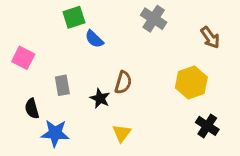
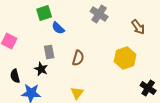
gray rectangle: (62, 85) -> (49, 52), moved
black star: (100, 98) -> (41, 69), moved
black cross: (207, 126) -> (148, 88), moved

